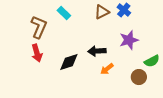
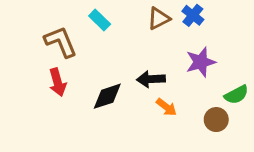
brown L-shape: (39, 27) -> (61, 42), turned -45
orange arrow: (107, 69) -> (166, 107), turned -104

